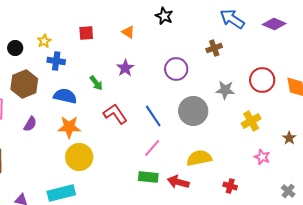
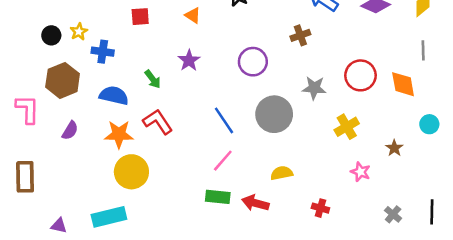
yellow star: (44, 41) -> (79, 32), moved
red L-shape: (115, 114) -> (158, 122), moved
yellow semicircle: (199, 158) -> (282, 173), size x0.7

